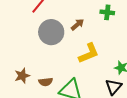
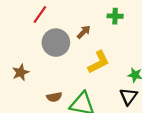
brown star: (22, 76) -> (21, 72), moved

